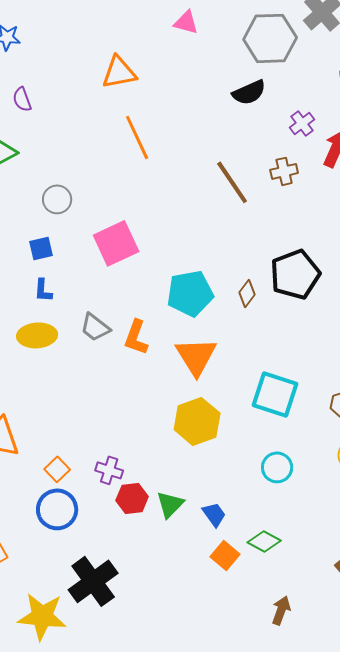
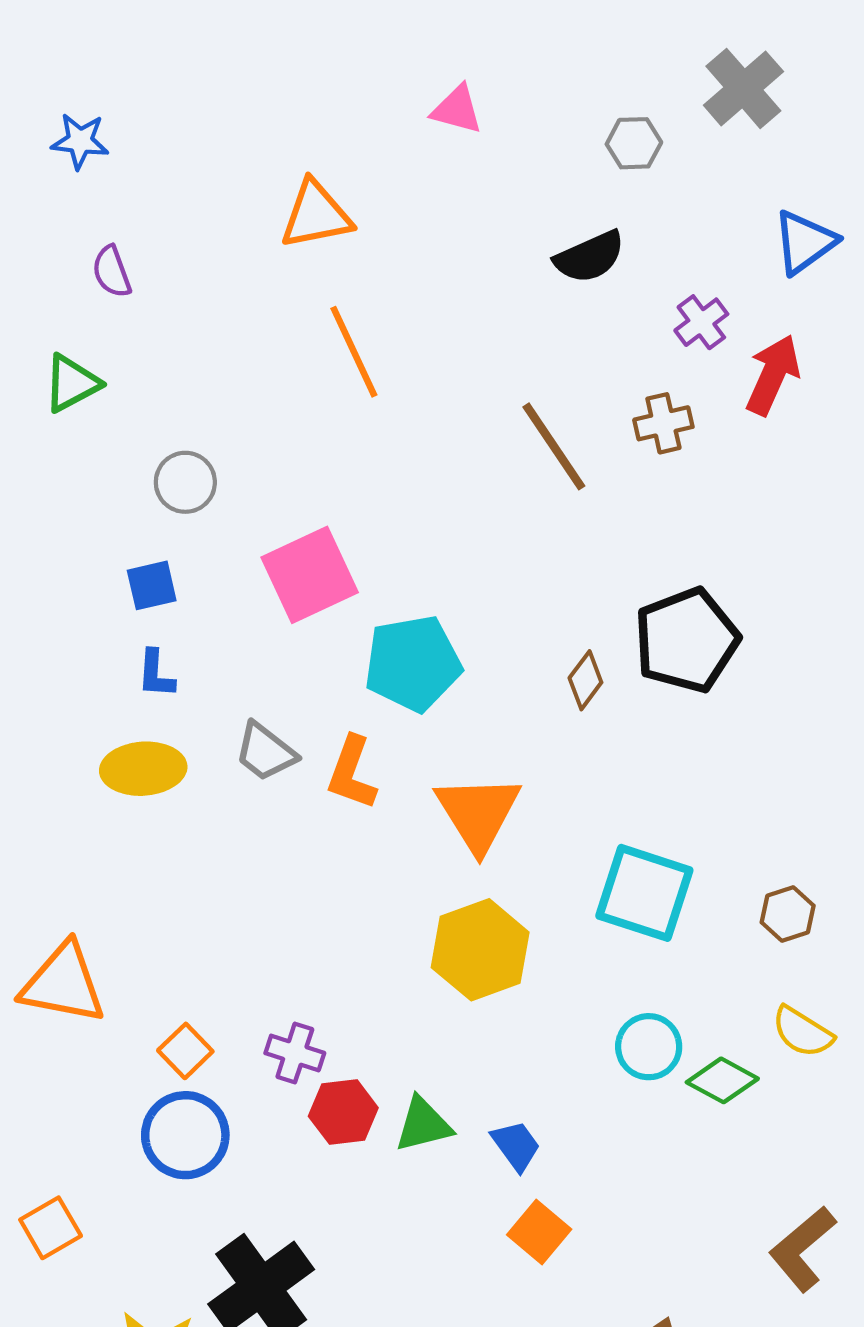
gray hexagon: (270, 38) -> (634, 143), size x0.5
cyan pentagon: (190, 293) -> (413, 663), moved
green triangle: (170, 504) -> (423, 1125), turned 32
green diamond: (264, 541) -> (722, 1080), moved

